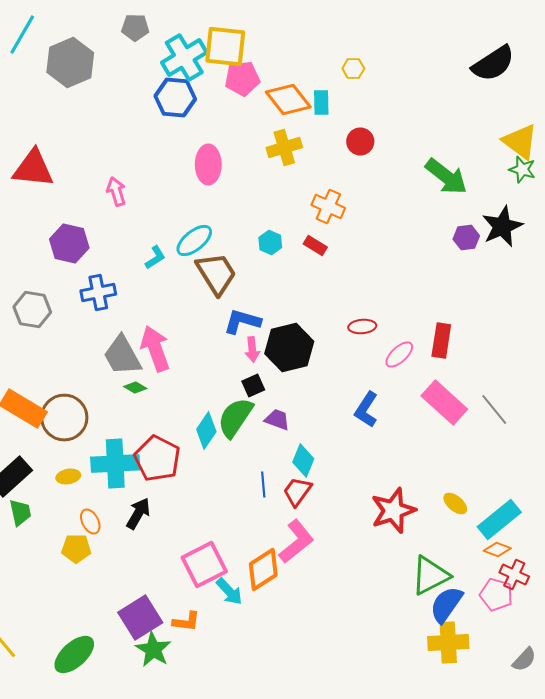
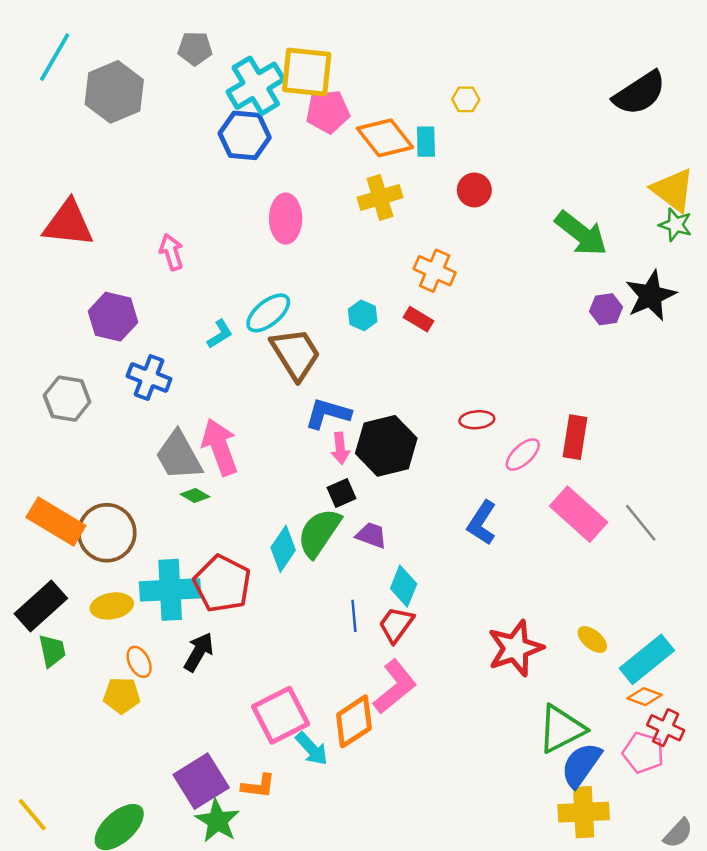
blue cross: (98, 292) -> (149, 378), turned 32
yellow ellipse: (68, 476) -> (112, 606), size x1.4

